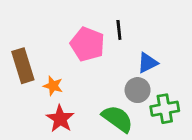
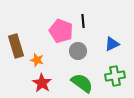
blue triangle: (148, 63) -> (112, 44), moved
gray circle: (138, 90) -> (78, 51), moved

